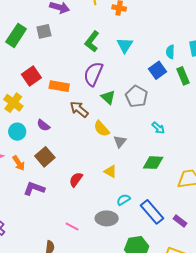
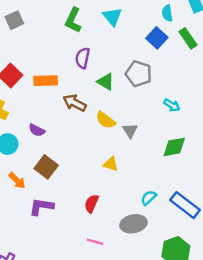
purple semicircle: (93, 74) -> (83, 58), size x0.7
yellow triangle: (110, 171) -> (111, 164), moved
red semicircle: (76, 180) -> (91, 204), moved

